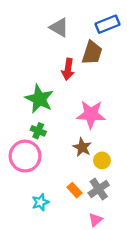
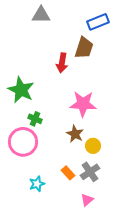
gray triangle: (59, 27) -> (41, 15), moved, turned -30
green star: (39, 99) -> (21, 90), moved

